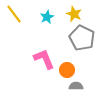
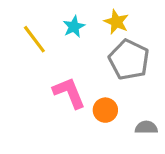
yellow line: (14, 14) -> (34, 39), moved
gray semicircle: (76, 86) -> (146, 127), moved

